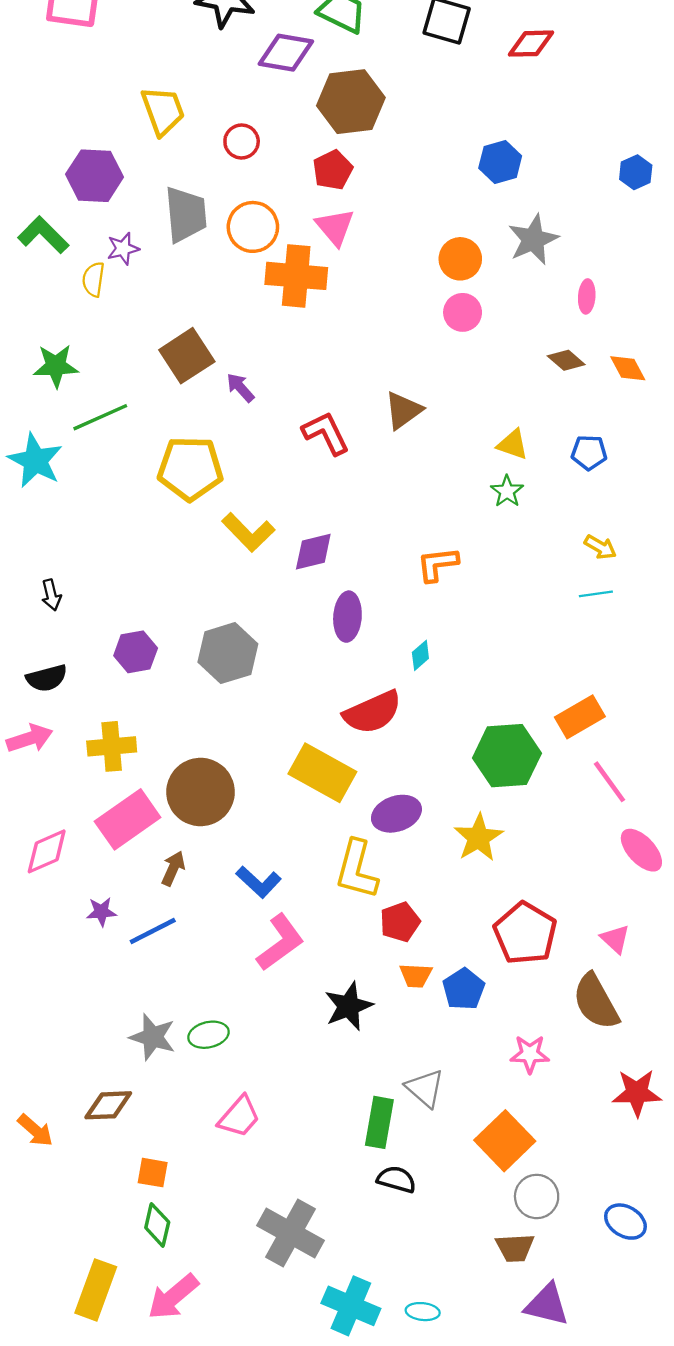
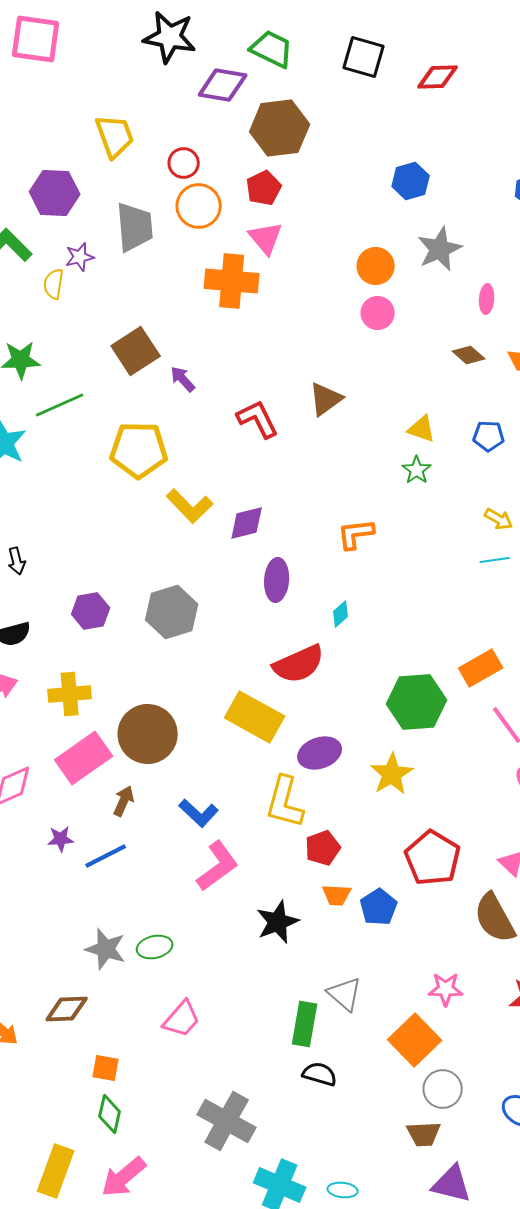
orange circle: (253, 227) -> (199, 206), moved
pink star: (530, 1054) -> (446, 989), moved

